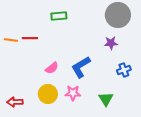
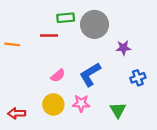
gray circle: (118, 15) -> (94, 24), moved
red line: (30, 38) -> (49, 36), moved

